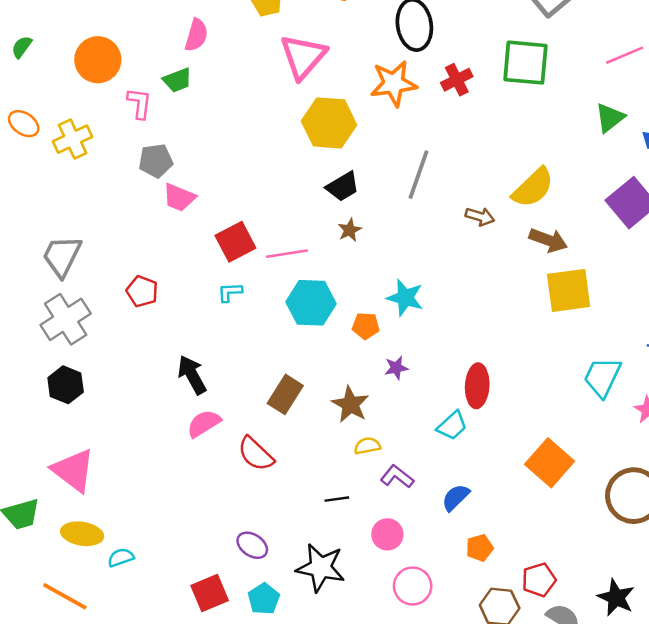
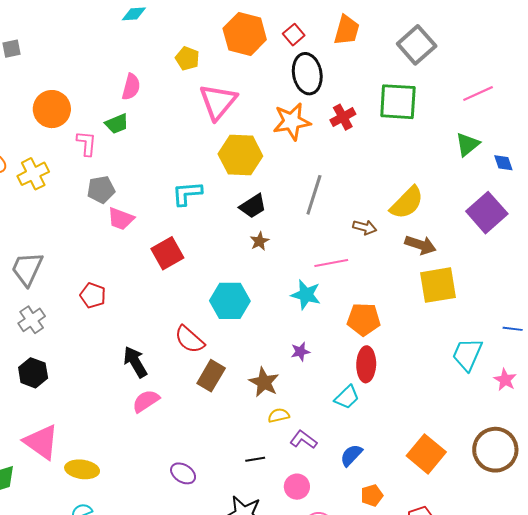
pink line: (287, 254) -> (331, 263), moved
cyan L-shape: (230, 292) -> (187, 193), moved, size x1.5
gray cross: (66, 319) -> (32, 320), size x0.7
orange pentagon: (366, 326) -> (364, 319), moved, size x1.5
red semicircle: (256, 454) -> (189, 339), moved
orange square: (550, 463) -> (426, 454), moved
yellow ellipse: (82, 534) -> (82, 469), moved
purple ellipse: (252, 545) -> (183, 473), moved

